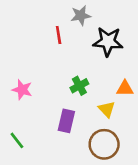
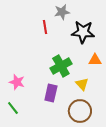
green cross: (79, 86) -> (61, 66), size x1.5
orange triangle: (125, 88) -> (95, 60), moved
pink star: (22, 90) -> (17, 82), moved

